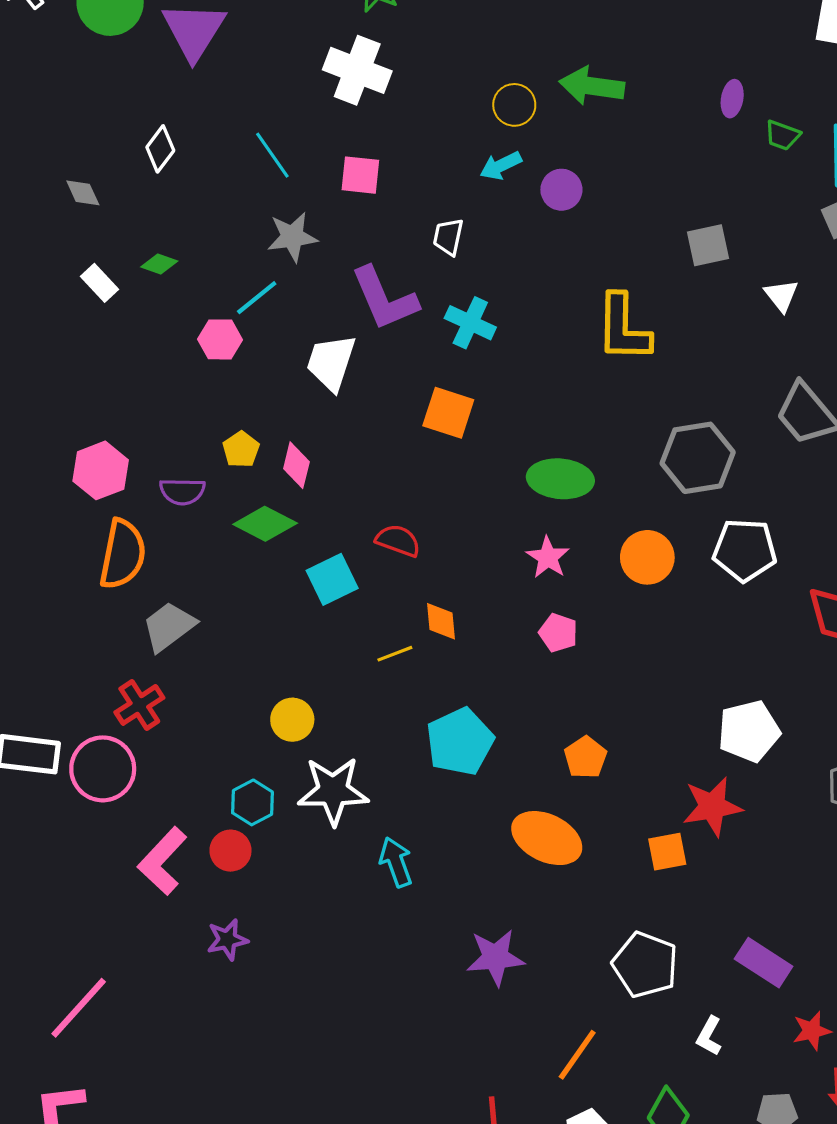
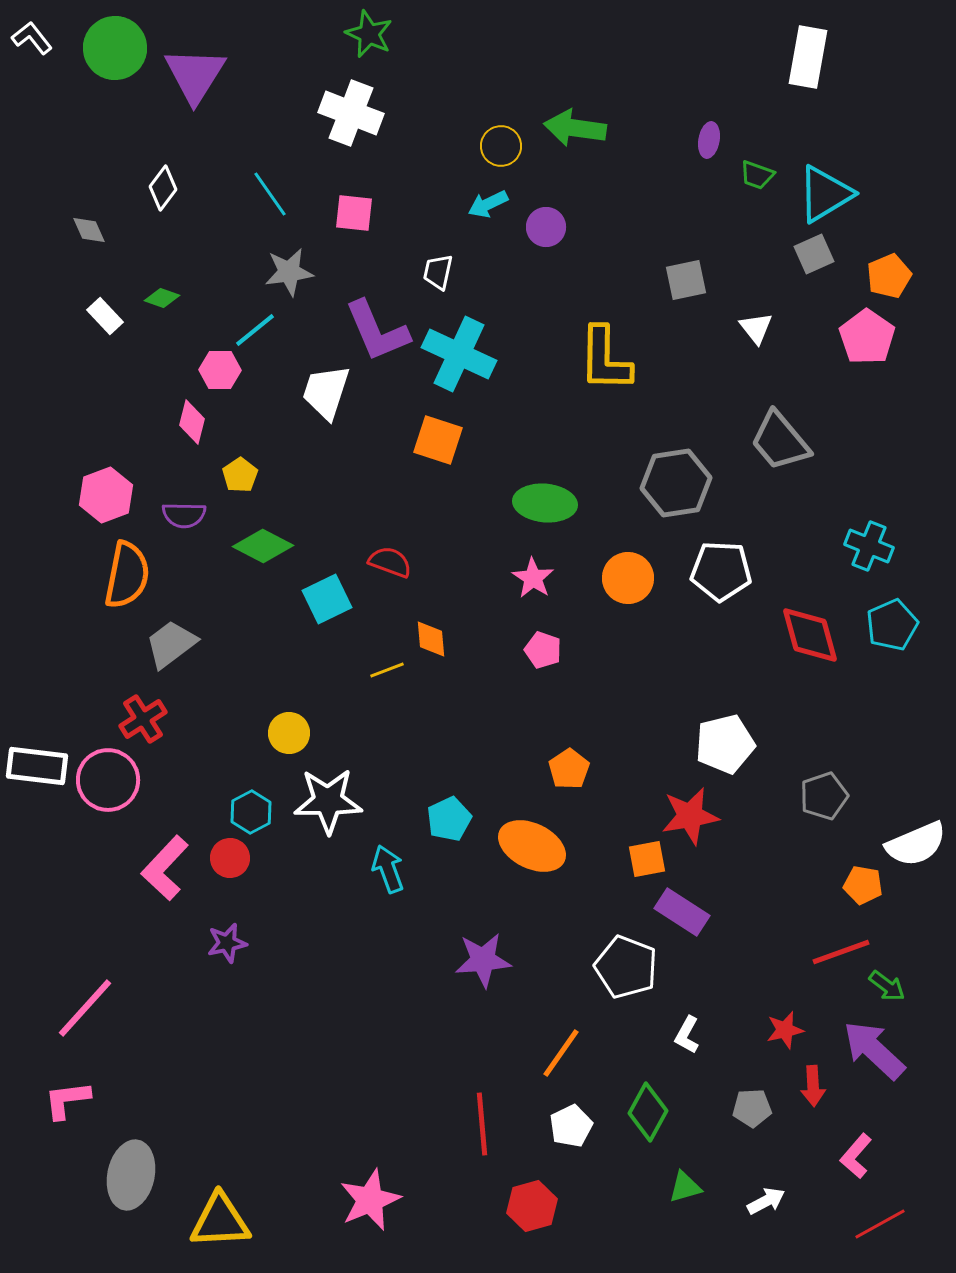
cyan cross: (470, 323) -> (459, 354), size x1.5
pink diamond: (296, 465) -> (192, 422), moved
cyan pentagon: (460, 742) -> (449, 819), moved, size x0.7
purple rectangle: (764, 963) -> (682, 912), moved

